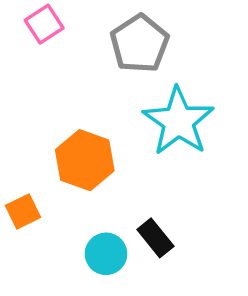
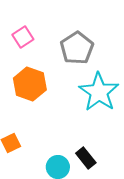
orange hexagon: (85, 160) -> (30, 84), moved

